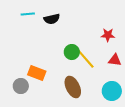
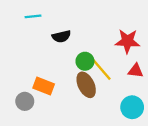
black semicircle: (52, 19) -> (61, 36), moved
red star: (108, 35) -> (127, 41), size x1.5
brown ellipse: (73, 87) -> (86, 85), moved

